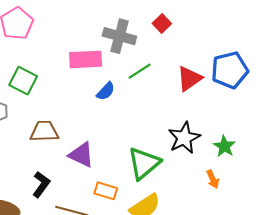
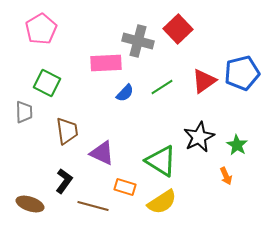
red square: (162, 23) -> (178, 29), size x1.6
green line: (140, 71) -> (162, 87), moved
brown trapezoid: (44, 131) -> (67, 131), turned 84
green triangle: (144, 163) -> (161, 161), turned -48

